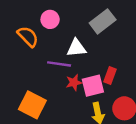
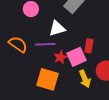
orange semicircle: (28, 36) -> (18, 44), moved
orange square: (32, 105) -> (47, 79), moved

